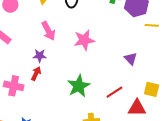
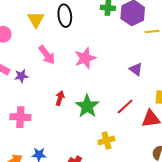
purple star: (40, 56) -> (21, 76), moved
red arrow: (36, 74) -> (60, 98), moved

